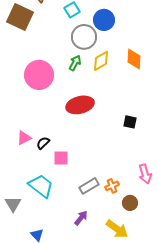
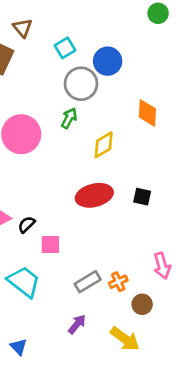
yellow diamond: (101, 61) -> (104, 145), moved
red ellipse: (80, 105) -> (94, 195), moved

